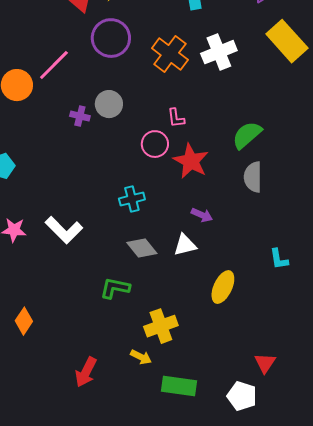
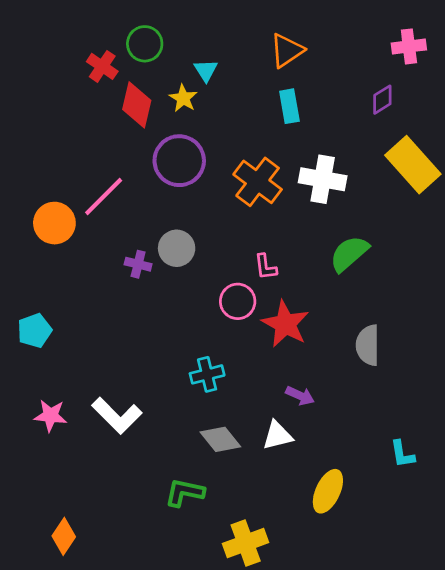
white cross: (219, 52) -> (323, 179), turned 32
green semicircle: (247, 135) -> (349, 254), moved

